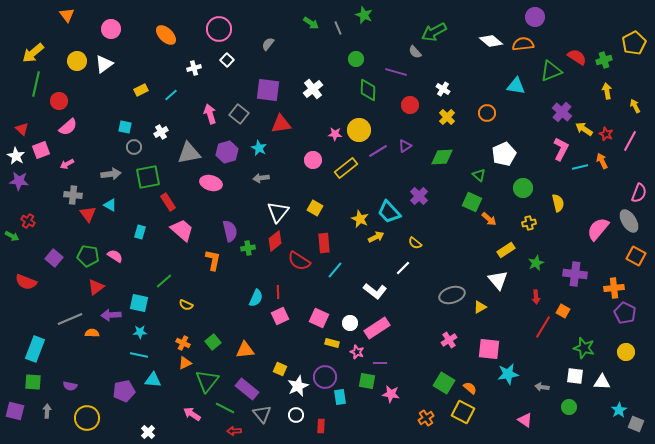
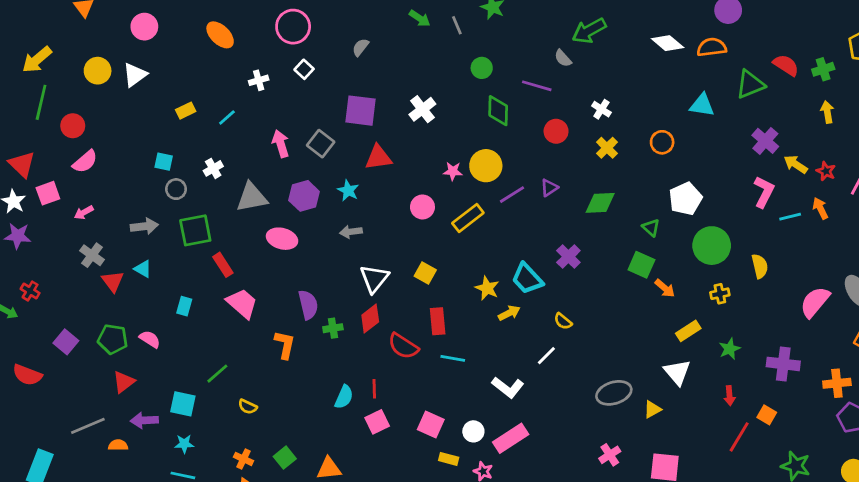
red triangle: (22, 129) -> (22, 164), size x1.5
green circle: (523, 188) -> (712, 246), size x1.4
gray cross: (73, 195) -> (92, 255), turned 30
cyan line: (335, 270) -> (453, 358), turned 60

